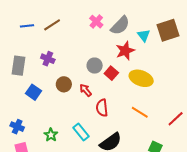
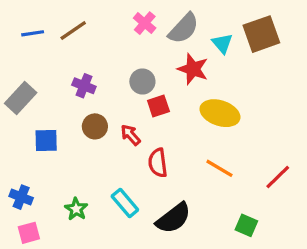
red star: (125, 51) -> (193, 69), turned -30
purple cross: (48, 59) -> (84, 86), moved
gray rectangle: (18, 66) -> (21, 98), turned 36
gray circle: (95, 66) -> (142, 81), moved
red square: (111, 73) -> (158, 106), moved, turned 32
blue square: (33, 92) -> (46, 141), turned -35

